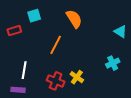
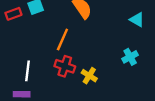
red rectangle: (14, 31) -> (13, 14), moved
red cross: (56, 81) -> (65, 66), moved

